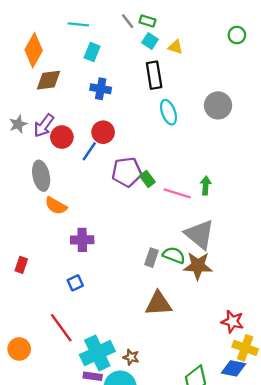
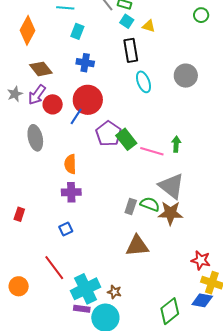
brown diamond: (48, 80) -> (41, 69), moved, turned 60
red circle: (103, 132) -> (88, 100), size x1.5
purple pentagon: (127, 172) -> (108, 134), turned -30
green rectangle: (147, 179) -> (126, 139), size x1.5
orange semicircle: (56, 206) -> (70, 164), moved, turned 60

